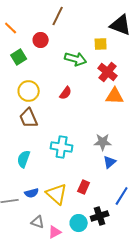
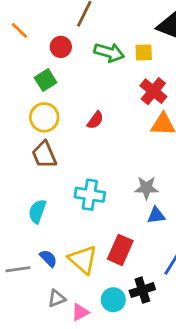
green square: (19, 57) -> (46, 80), moved
green arrow: (76, 59) -> (109, 52), moved
blue triangle: (110, 162) -> (156, 215), turned 32
red rectangle: (84, 187) -> (120, 250), size x1.5
blue semicircle: (32, 193) -> (48, 258), turned -120
gray triangle: (38, 222) -> (57, 298), turned -40

